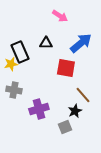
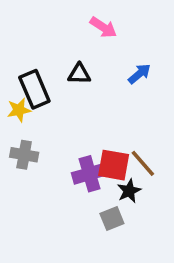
blue arrow: (81, 43) -> (139, 74), size x0.6
red square: (66, 68) -> (114, 165), moved
purple cross: (39, 109) -> (90, 174), moved

